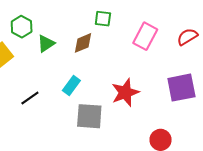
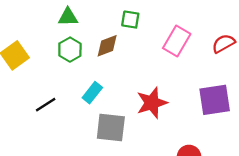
green hexagon: (22, 27) -> (70, 50), moved
green triangle: (46, 44) -> (68, 17), moved, turned 30

